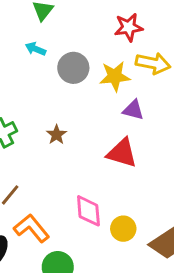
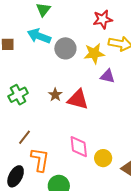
cyan arrow: (36, 49) -> (39, 36), size x1.6
red triangle: (122, 153) -> (78, 99), moved
orange L-shape: (32, 228) -> (40, 160), turned 50

